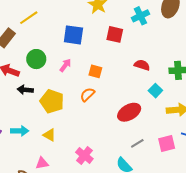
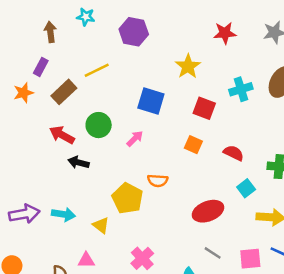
orange square: (95, 71) -> (193, 145), moved
orange semicircle: (87, 95) -> (158, 181), turned -140
yellow pentagon: (52, 101) -> (127, 198), moved
gray line: (137, 143) -> (213, 253), turned 56

